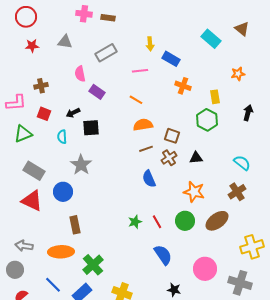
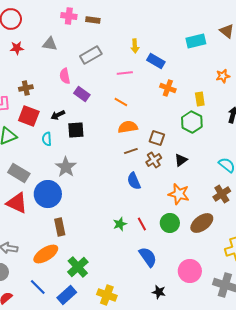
cyan rectangle: (211, 39) -> (196, 41), turned -54
red square: (44, 114) -> (29, 116), size x1.5
black triangle: (196, 158) -> (181, 160), turned -32
blue circle: (63, 192) -> (48, 194), size x1.4
orange ellipse: (61, 252) -> (46, 254), turned -30

